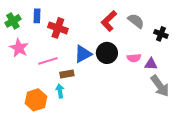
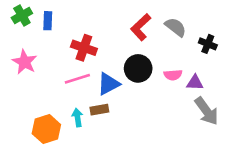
green cross: (13, 21) -> (22, 15), moved
red cross: (58, 28) -> (84, 48), moved
blue triangle: (83, 54) -> (108, 84), moved
pink line: (48, 61) -> (77, 79), moved
brown rectangle: (67, 74) -> (99, 110), moved

